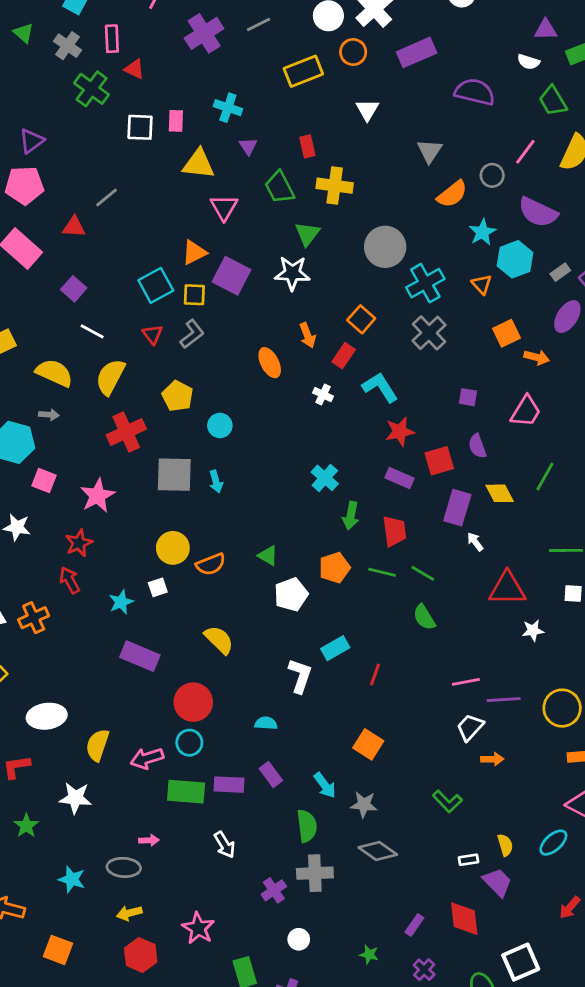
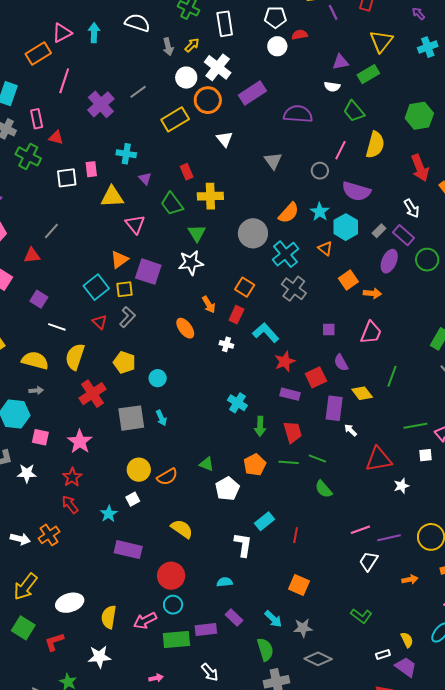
orange circle: (353, 52) -> (208, 100), size x1.4
orange semicircle: (452, 194) -> (289, 213), moved
orange arrow: (492, 759) -> (410, 579), moved

